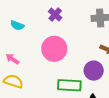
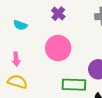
pink arrow: (12, 59) -> (16, 59), turned -128

